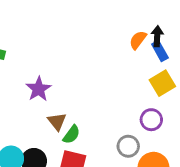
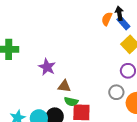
brown triangle: (57, 121) -> (64, 86), turned -32
green semicircle: (71, 134) -> (71, 101), moved, turned 80

